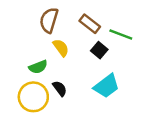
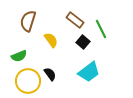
brown semicircle: (49, 20) -> (28, 21), moved
green line: (121, 35) -> (101, 29), turned 42
green semicircle: (38, 67) -> (19, 56), moved

